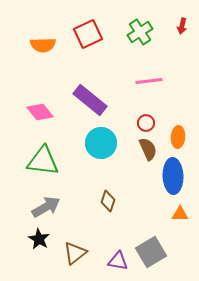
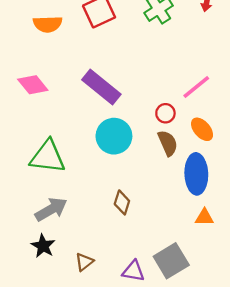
pink line: (149, 81) -> (196, 87), moved, turned -32
pink diamond: (40, 112) -> (33, 85), moved
orange ellipse: (178, 137) -> (202, 129), turned -45
brown triangle: (75, 253) -> (84, 262), size x0.7

